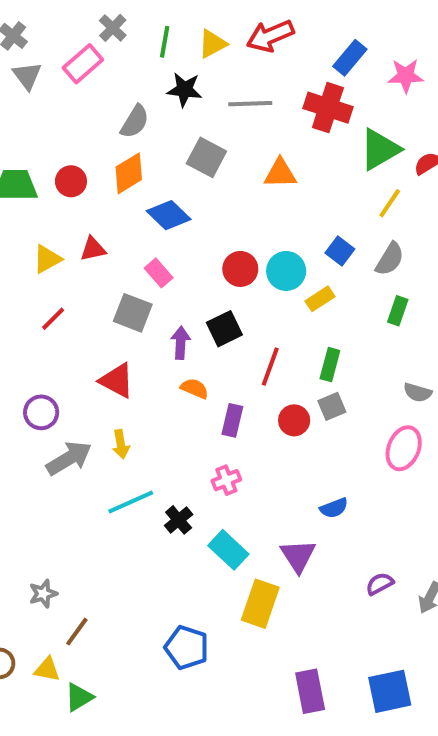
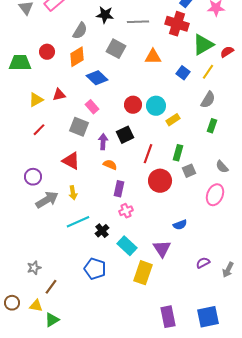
red circle: (71, 181) -> (47, 52), moved
blue square: (340, 251) -> (183, 73), moved
gray semicircle: (418, 392) -> (222, 167), turned 32
gray square: (332, 406) -> (189, 171), moved
purple rectangle: (232, 420) -> (119, 189), moved
red circle: (294, 420) -> (160, 181), size x1.5
blue pentagon: (187, 647) -> (95, 269), moved

